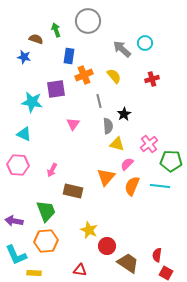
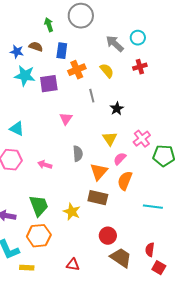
brown semicircle: (36, 39) -> (36, 47), moved
red cross: (152, 79) -> (140, 67), moved
cyan star: (32, 102) -> (25, 76), moved
gray semicircle: (108, 126) -> (78, 154), moved
yellow triangle: (117, 144) -> (110, 139), turned 42
pink arrow: (52, 170) -> (45, 165), turned 80
cyan line: (160, 186) -> (153, 207), moved
brown rectangle: (73, 191) -> (98, 198), moved
yellow star: (89, 230) -> (72, 212), moved
red circle: (107, 246) -> (108, 236), moved

